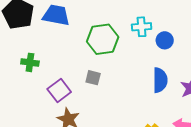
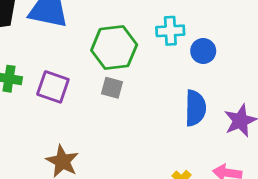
gray square: (93, 78) -> (112, 88), moved
purple square: (59, 90) -> (53, 87), moved, turned -35

